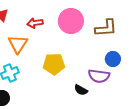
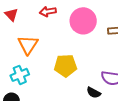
red arrow: (35, 23) -> (48, 12), moved

